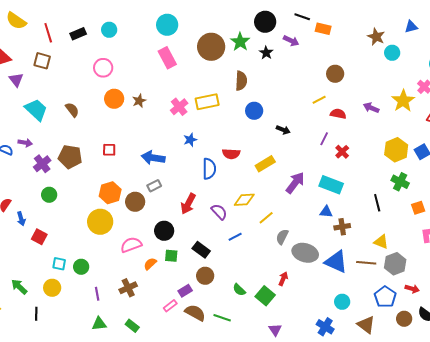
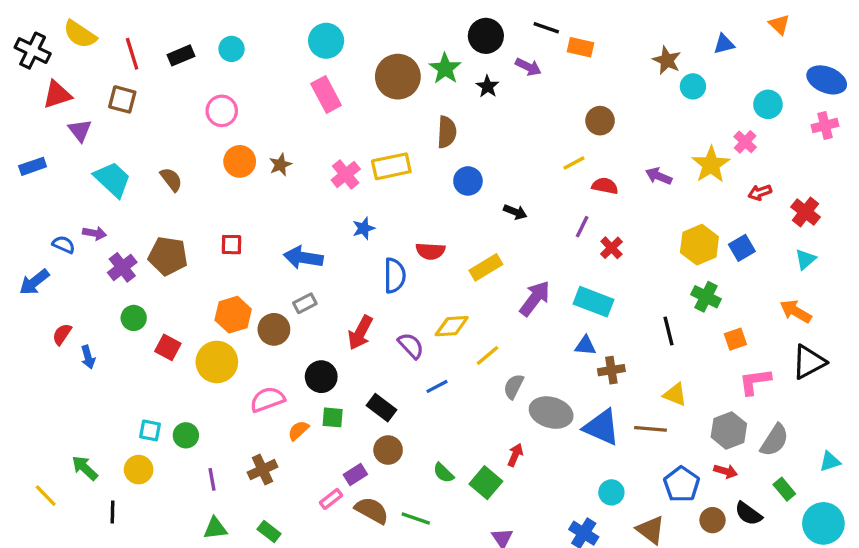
red square: (39, 237) -> (168, 347), moved
gray hexagon: (395, 264) -> (729, 430), moved

